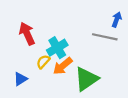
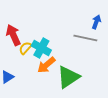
cyan cross: (57, 48) -> (41, 48), turned -30
yellow semicircle: (43, 62) -> (25, 48), moved

